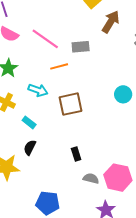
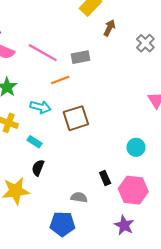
brown arrow: (111, 22) -> (109, 28), size x0.7
cyan circle: (123, 94) -> (136, 147), moved
black rectangle: (76, 154) -> (105, 178), moved
gray semicircle: (91, 178) -> (79, 197), moved

